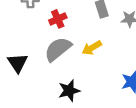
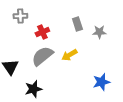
black star: (69, 91) -> (33, 89), moved

